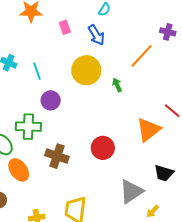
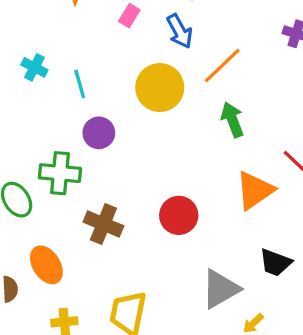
pink rectangle: (65, 27) -> (129, 16), turned 48
orange line: (142, 56) -> (222, 66), moved
green arrow: (117, 85) -> (232, 120), moved, size x1.5
orange ellipse: (19, 170) -> (46, 265), moved

